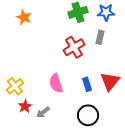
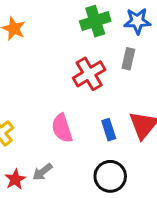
red star: (25, 106) -> (15, 179), moved

